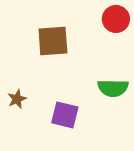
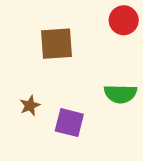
brown star: (17, 99) -> (30, 106), moved

